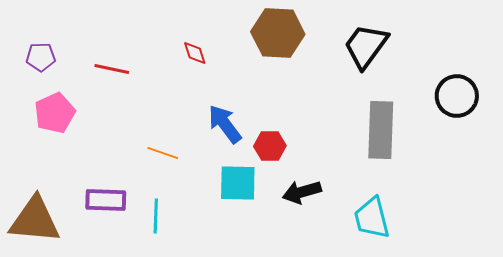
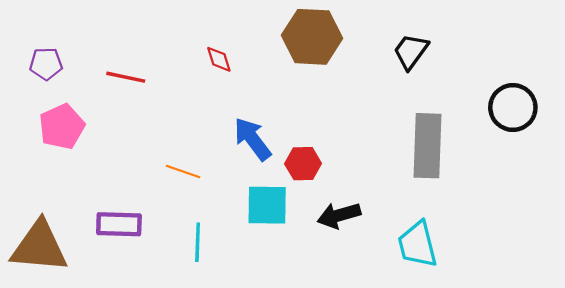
black trapezoid: (366, 46) -> (411, 51), size x0.7
cyan line: (156, 216) -> (198, 242), moved

